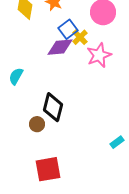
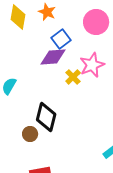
yellow cross: (80, 37) -> (73, 77), moved

